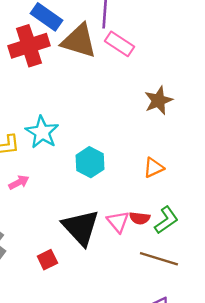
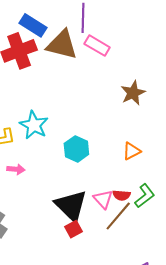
pink arrow: (19, 182) -> (16, 169), turned 36
brown line: (159, 259) -> (118, 216), moved, turned -64
red square: (47, 260) -> (73, 229), moved

